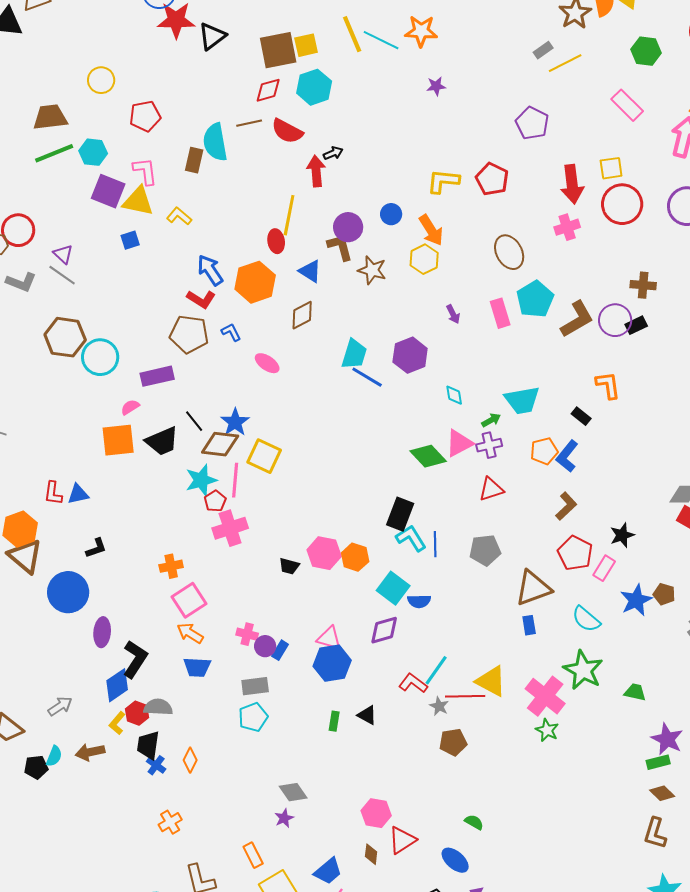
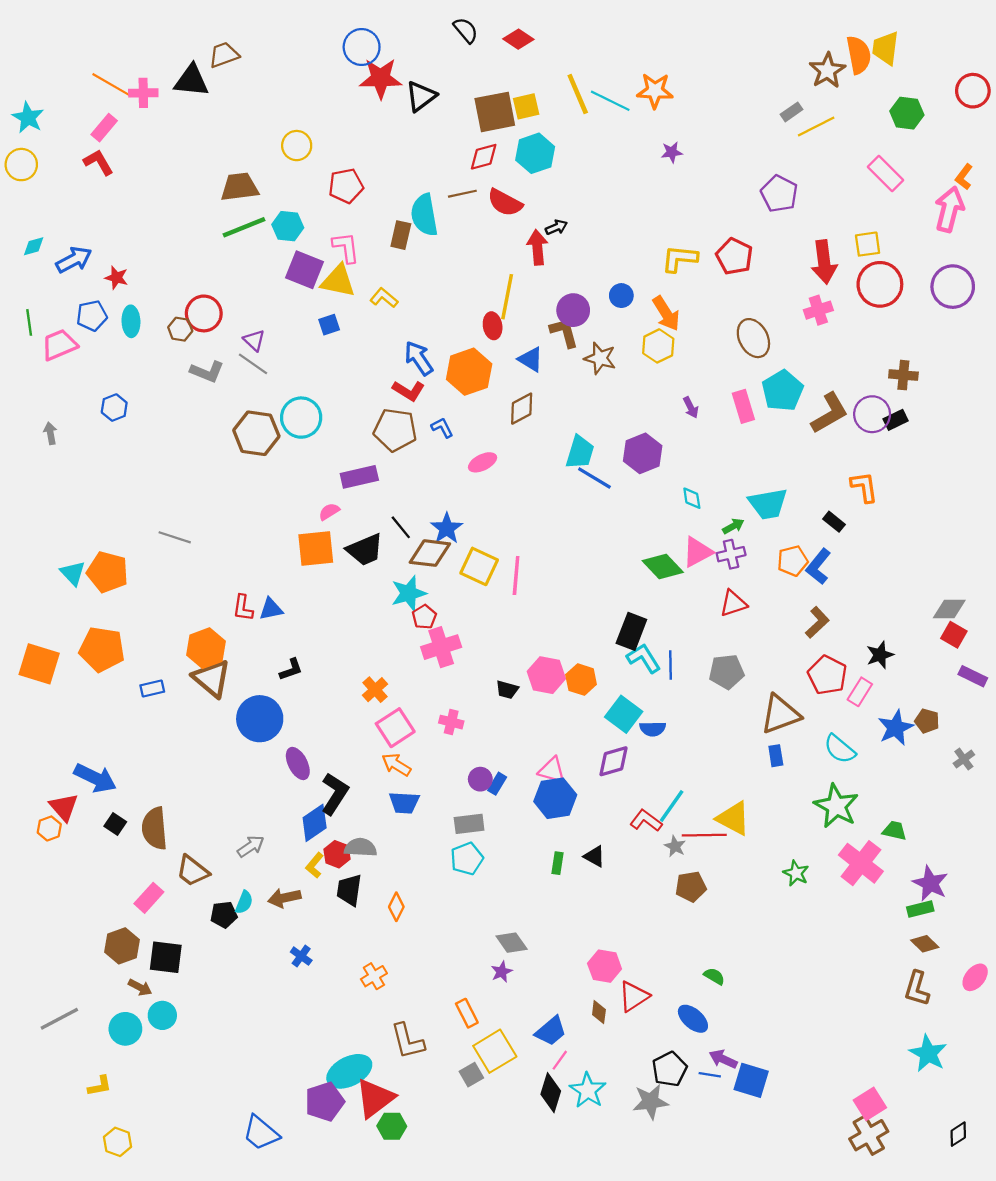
cyan circle: (100, 357) -> (301, 418), moved
pink ellipse: (267, 363) -> (483, 462), turned -60
pink line: (235, 480) -> (516, 575), moved
orange cross: (171, 566) -> (375, 690), turned -30
purple ellipse: (102, 632) -> (298, 763), turned -32
pink cross: (247, 634) -> (451, 722), moved
pink cross: (545, 696) -> (861, 863), moved
blue cross: (156, 765) -> (301, 956), moved

